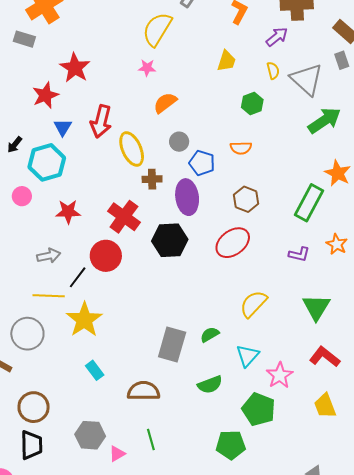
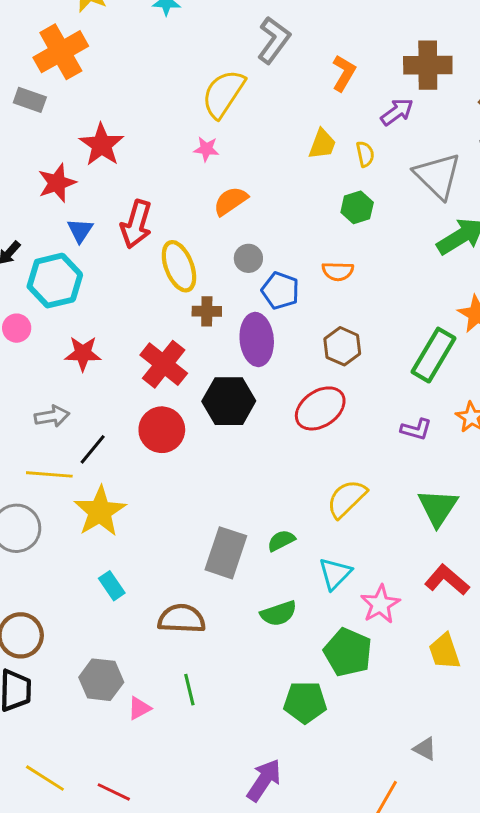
yellow semicircle: (273, 71) -> (365, 154), moved
red circle: (106, 256) -> (162, 430), moved

